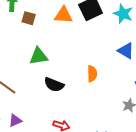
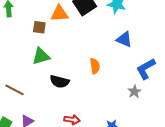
brown square: (29, 18) -> (39, 27), moved

